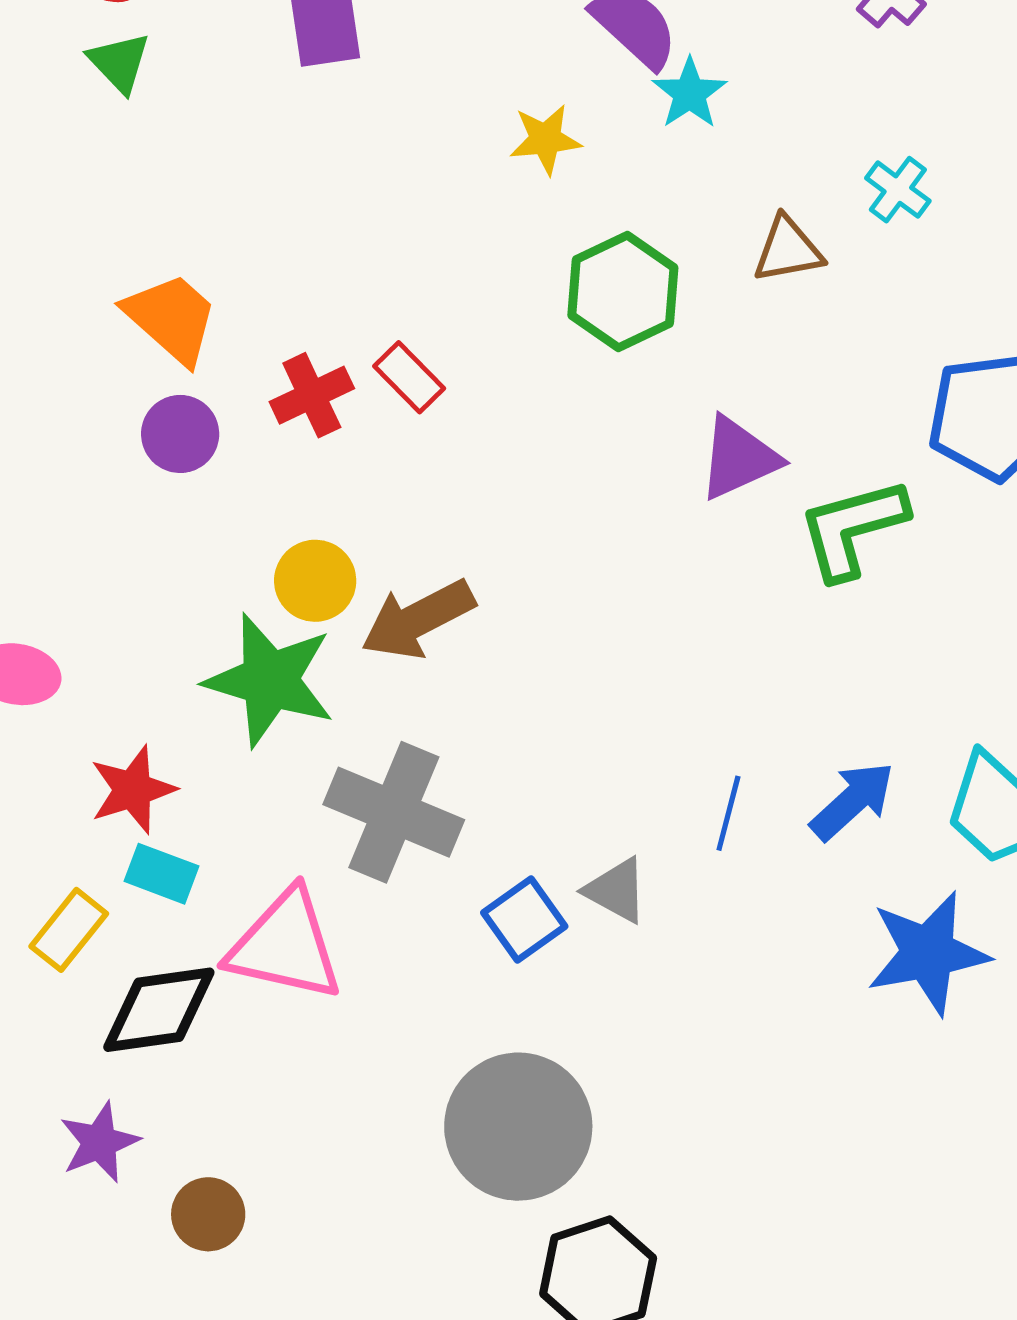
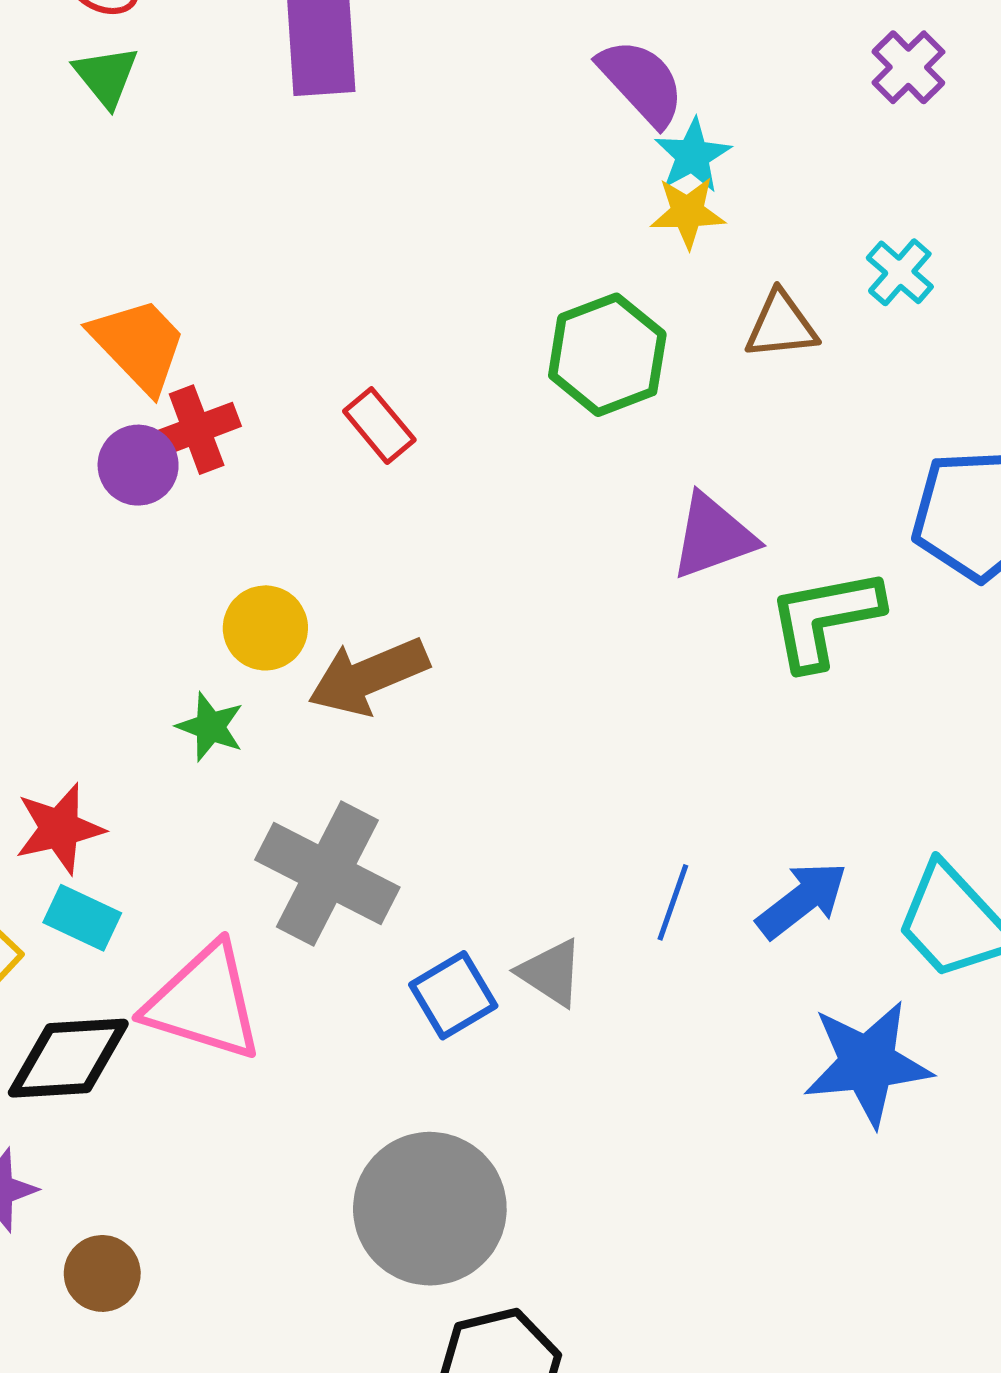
yellow star: (545, 139) -> (688, 212), moved
red cross: (312, 395) -> (197, 430), moved
green star: (270, 680) -> (210, 727), size x0.5

